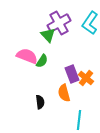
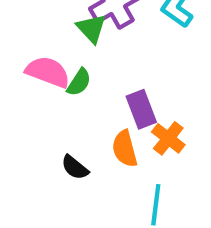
orange cross: (86, 78) -> (168, 138), moved
black semicircle: (40, 102) -> (75, 167), turned 136

